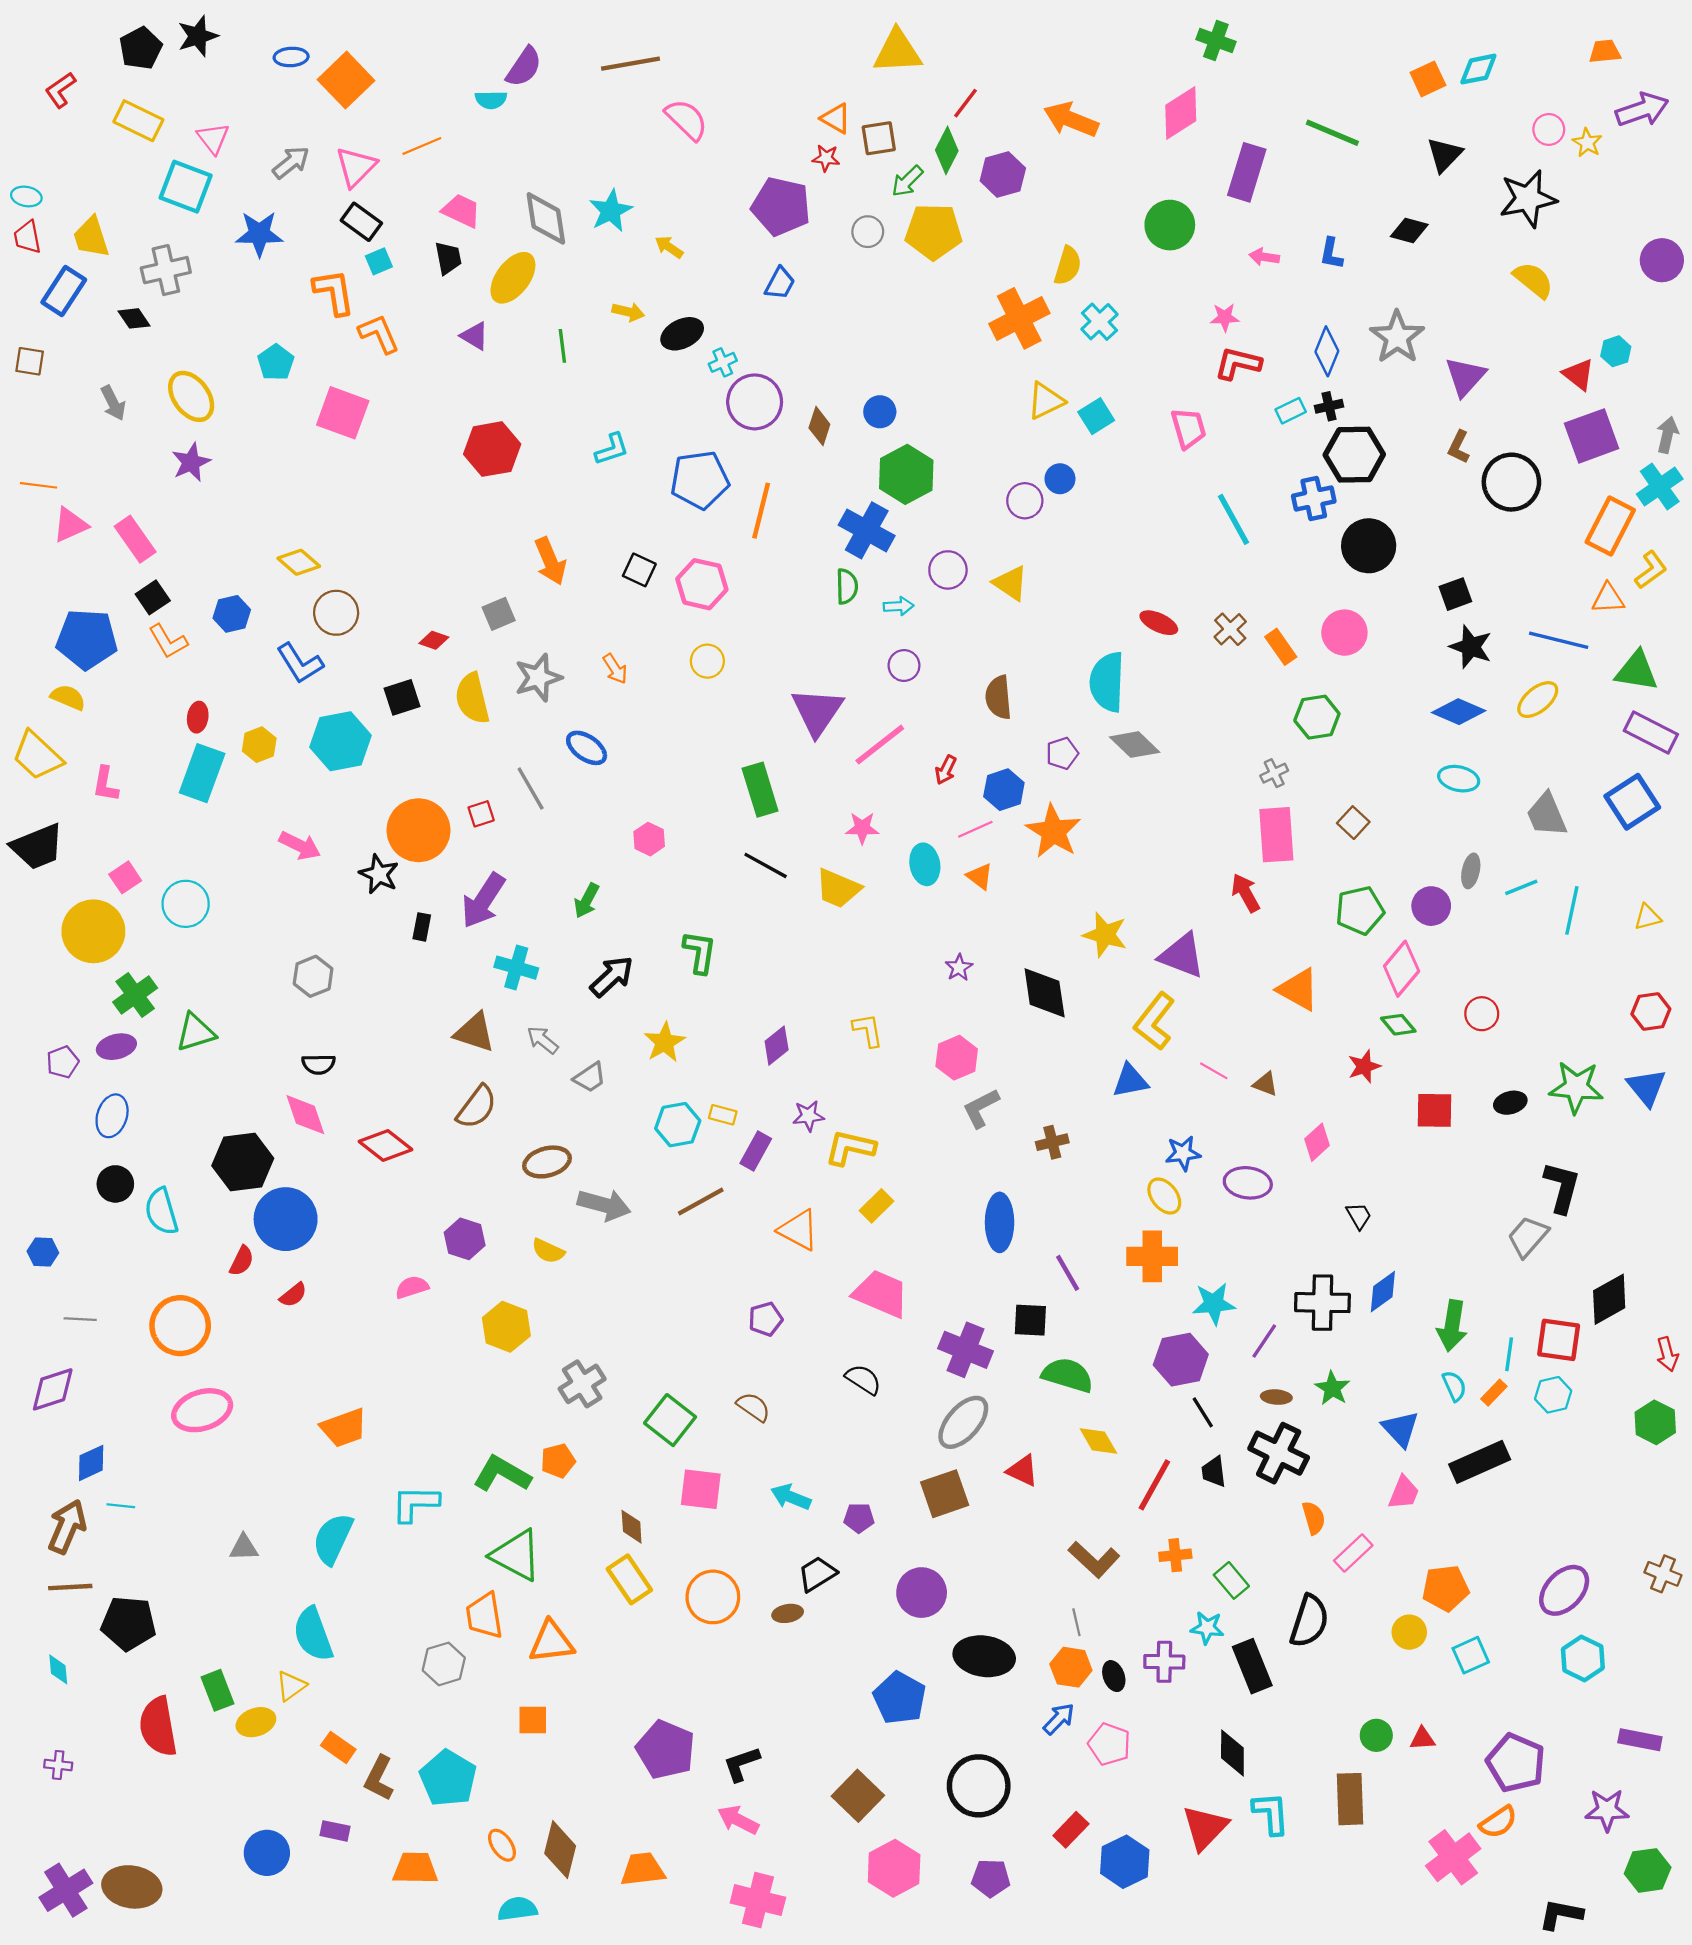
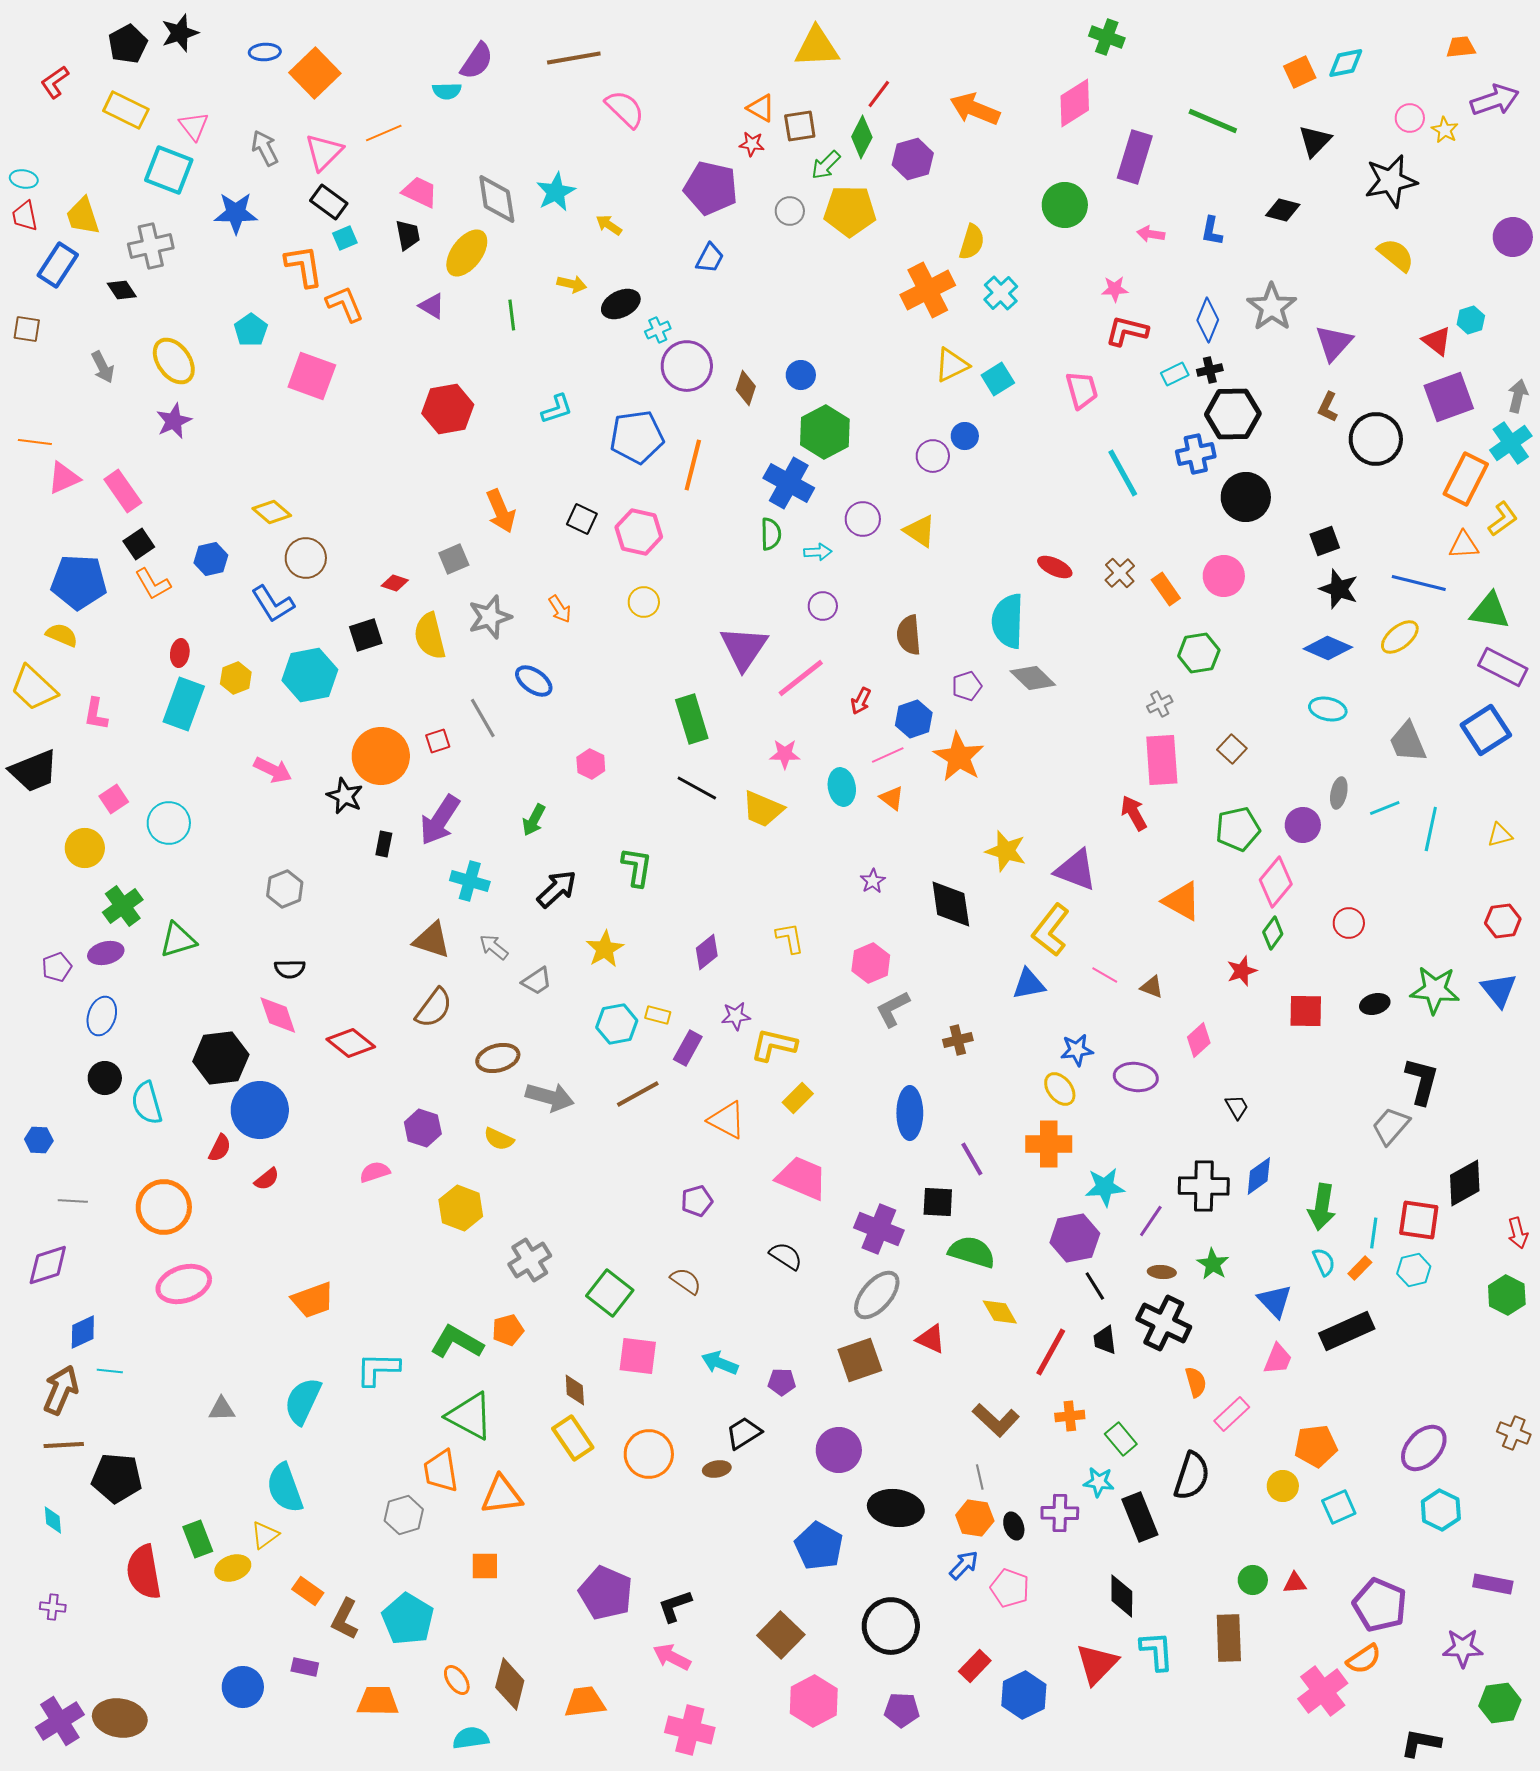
gray arrow: (291, 162) -> (265, 148), turned -78
yellow circle: (93, 931) -> (85, 848), size x0.7
green diamond: (1398, 1025) -> (1273, 933), turned 76

